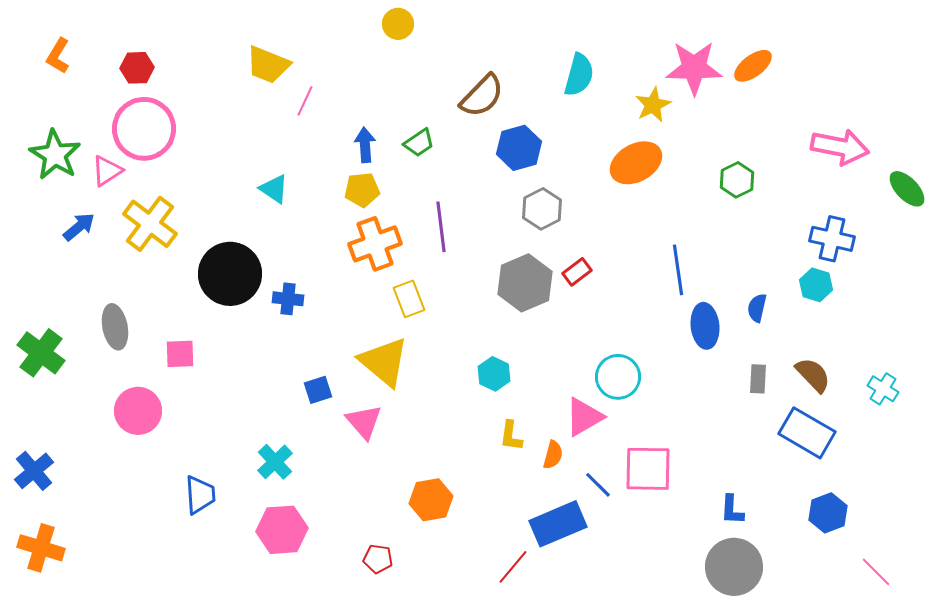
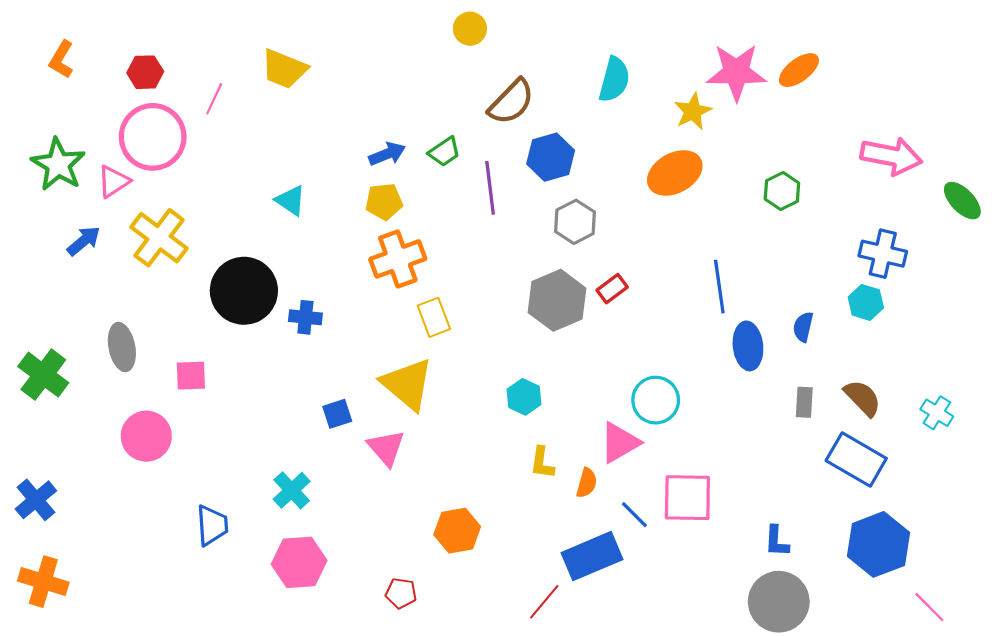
yellow circle: (398, 24) -> (470, 29), moved
pink line: (305, 101) -> (214, 99), moved
blue arrow: (365, 145) -> (387, 154), turned 72
purple line: (441, 227) -> (490, 188), moved
blue hexagon: (828, 513) -> (879, 544), size x1.5

